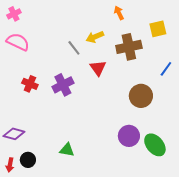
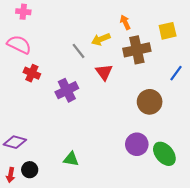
orange arrow: (119, 13) -> (125, 22), moved
pink cross: (14, 14) -> (23, 12), moved, turned 32
red cross: (30, 84) -> (32, 73), moved

